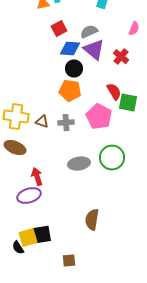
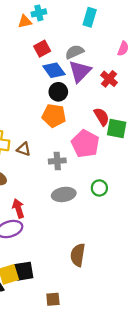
blue diamond: (70, 49) -> (54, 70), turned 50
purple triangle: (94, 50) -> (80, 71), turned 35
gray cross: (66, 123) -> (57, 161), moved
green circle: (112, 158) -> (99, 188), size x0.6

